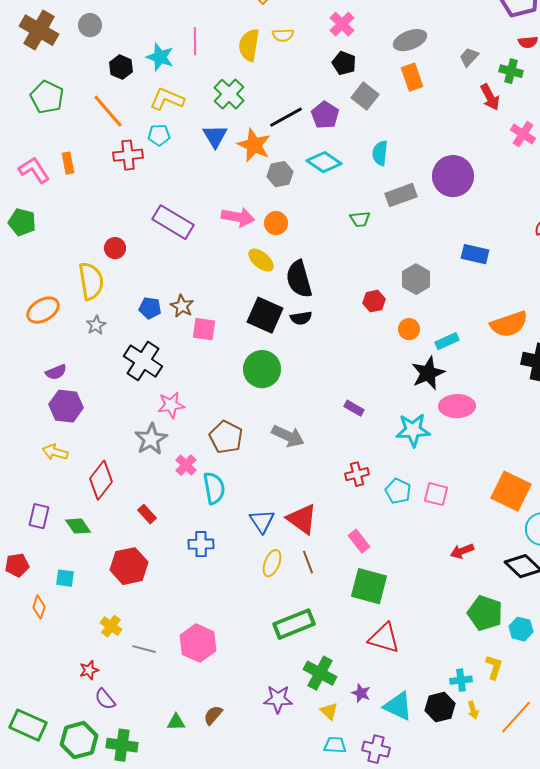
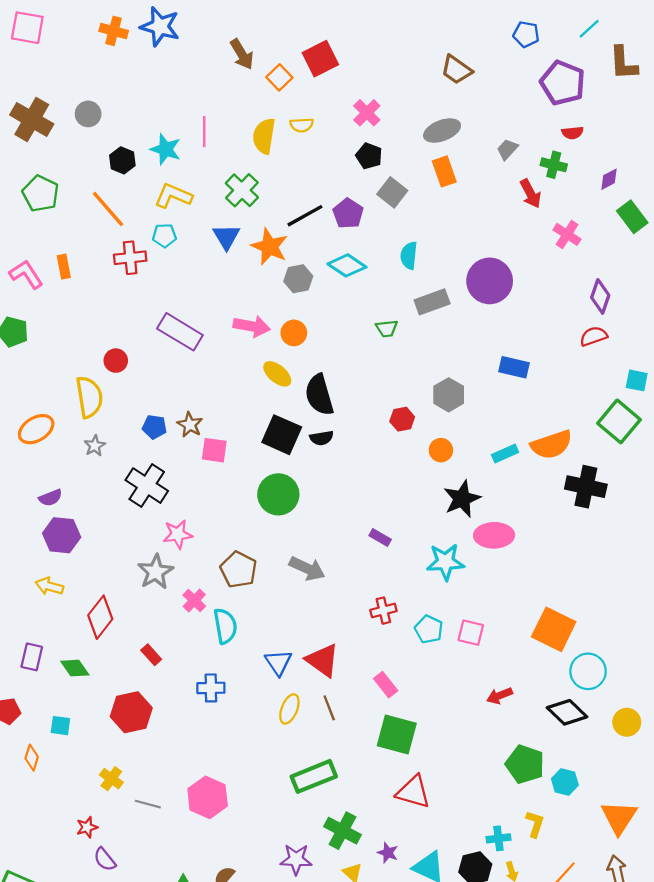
cyan rectangle: (447, 341) -> (505, 453), moved

